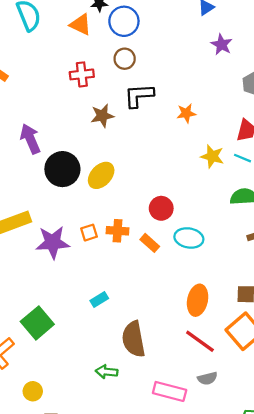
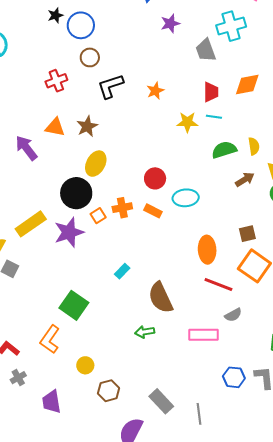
orange triangle: (81, 25) -> (55, 127), moved
purple star: (221, 44) -> (170, 23), turned -30
brown star: (102, 116) -> (87, 126), moved
black circle: (62, 169) -> (76, 193), moved

